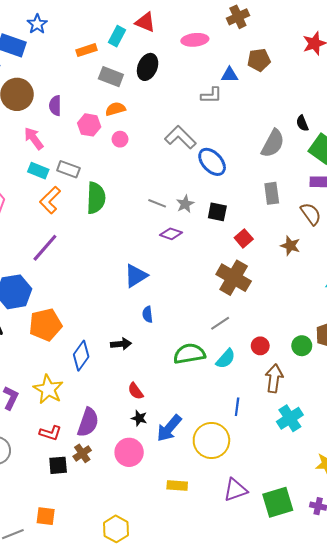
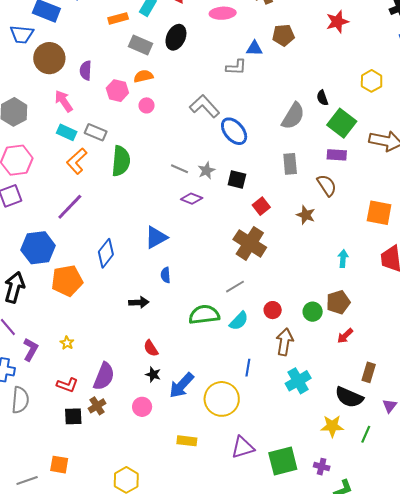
blue diamond: (81, 356) -> (106, 253), moved
yellow star: (48, 389) -> (67, 343), size x0.5
pink circle: (129, 452) -> (142, 407), size x0.7

